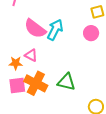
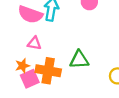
orange star: (16, 63) -> (22, 66), moved

